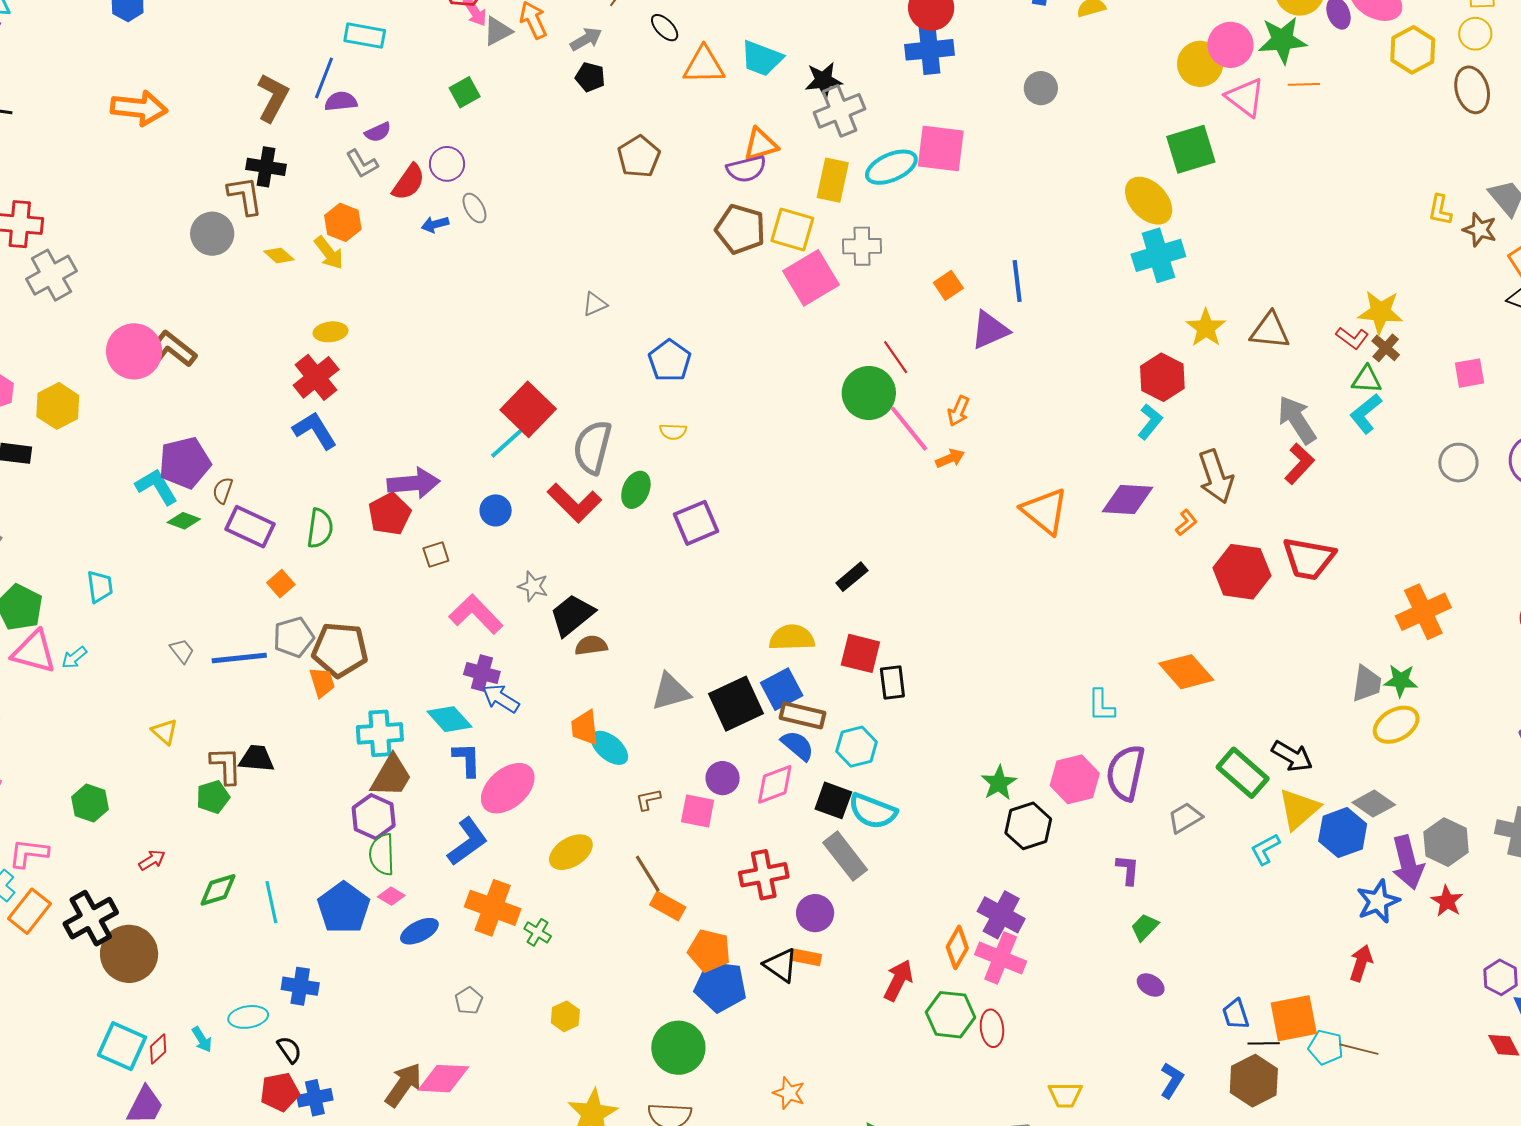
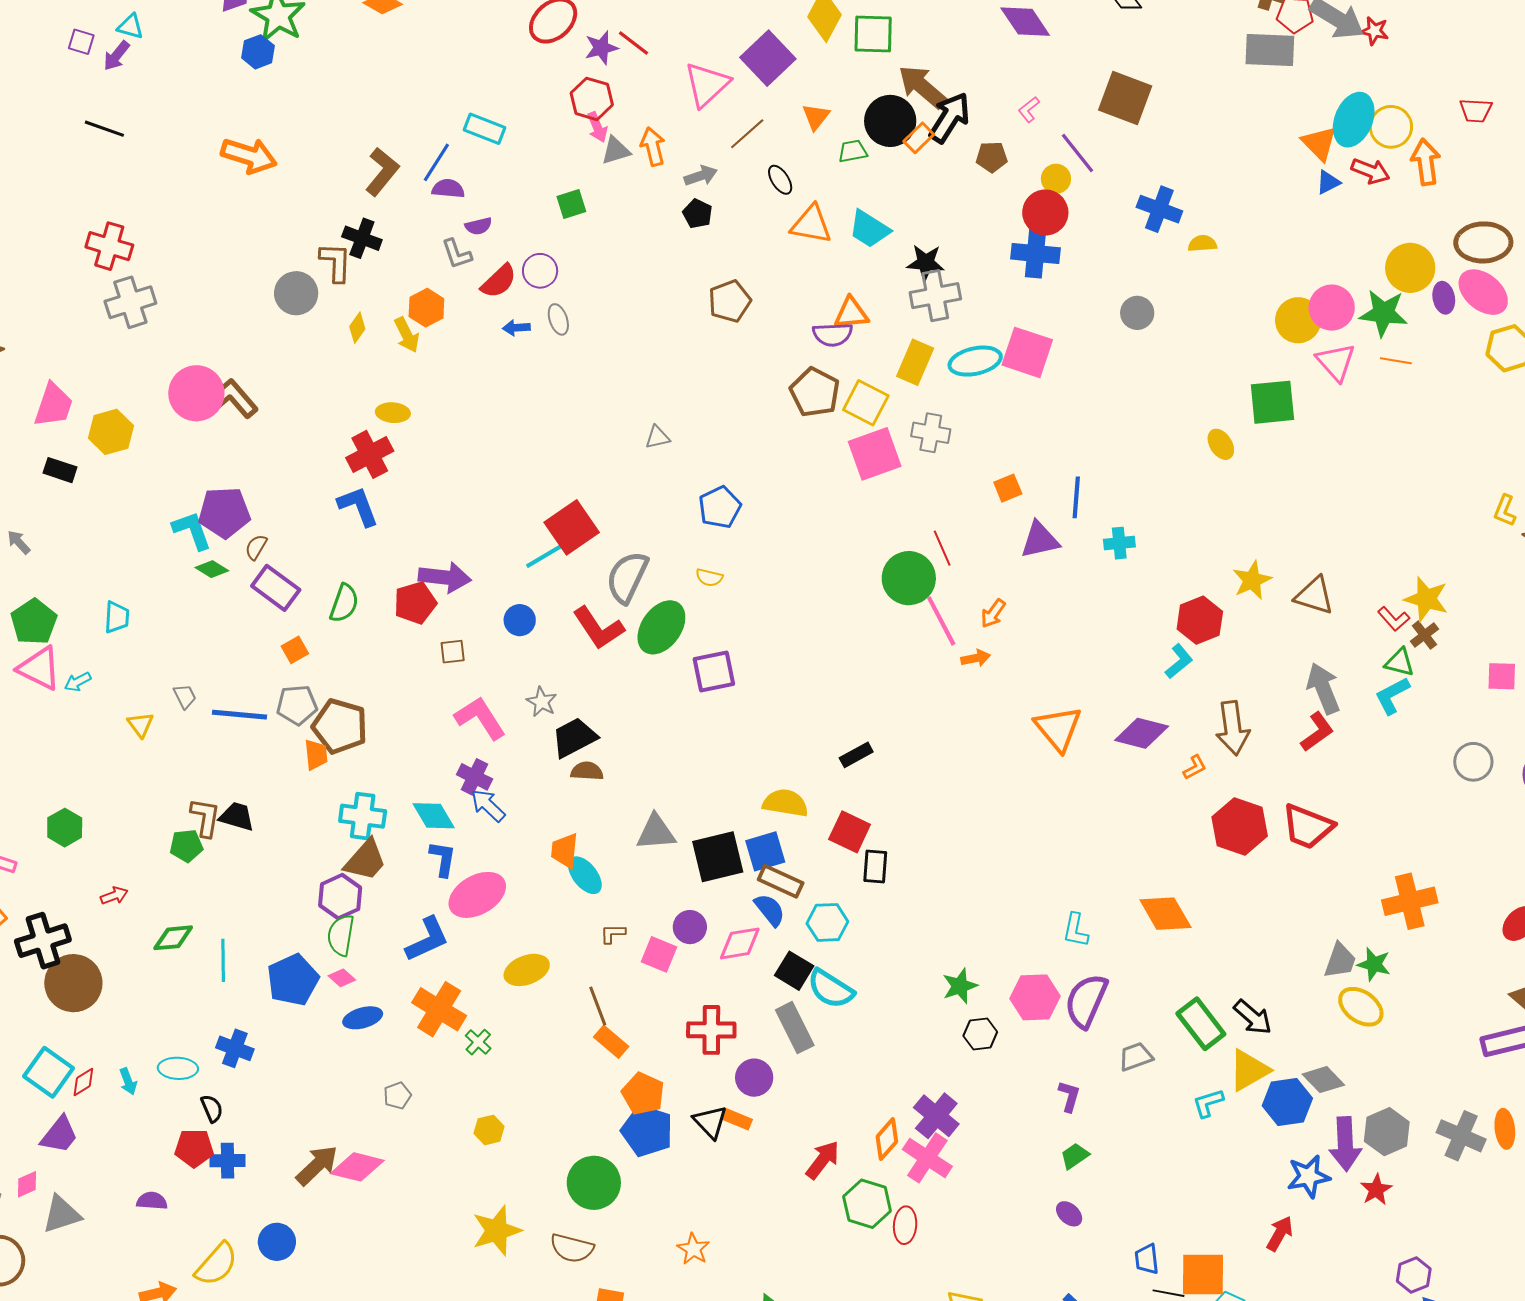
yellow ellipse: (1149, 201) -> (1221, 444), size x0.6
cyan cross: (1158, 255) -> (1119, 543), moved, size x0.6
yellow diamond: (279, 256) -> (357, 328), turned 72
green ellipse: (636, 490) -> (661, 627), size x1.5
yellow ellipse: (1396, 725) -> (1361, 1007), turned 54
yellow triangle: (165, 732) -> (141, 725), moved
black hexagon: (1028, 826) -> (980, 1034), size x0.7

